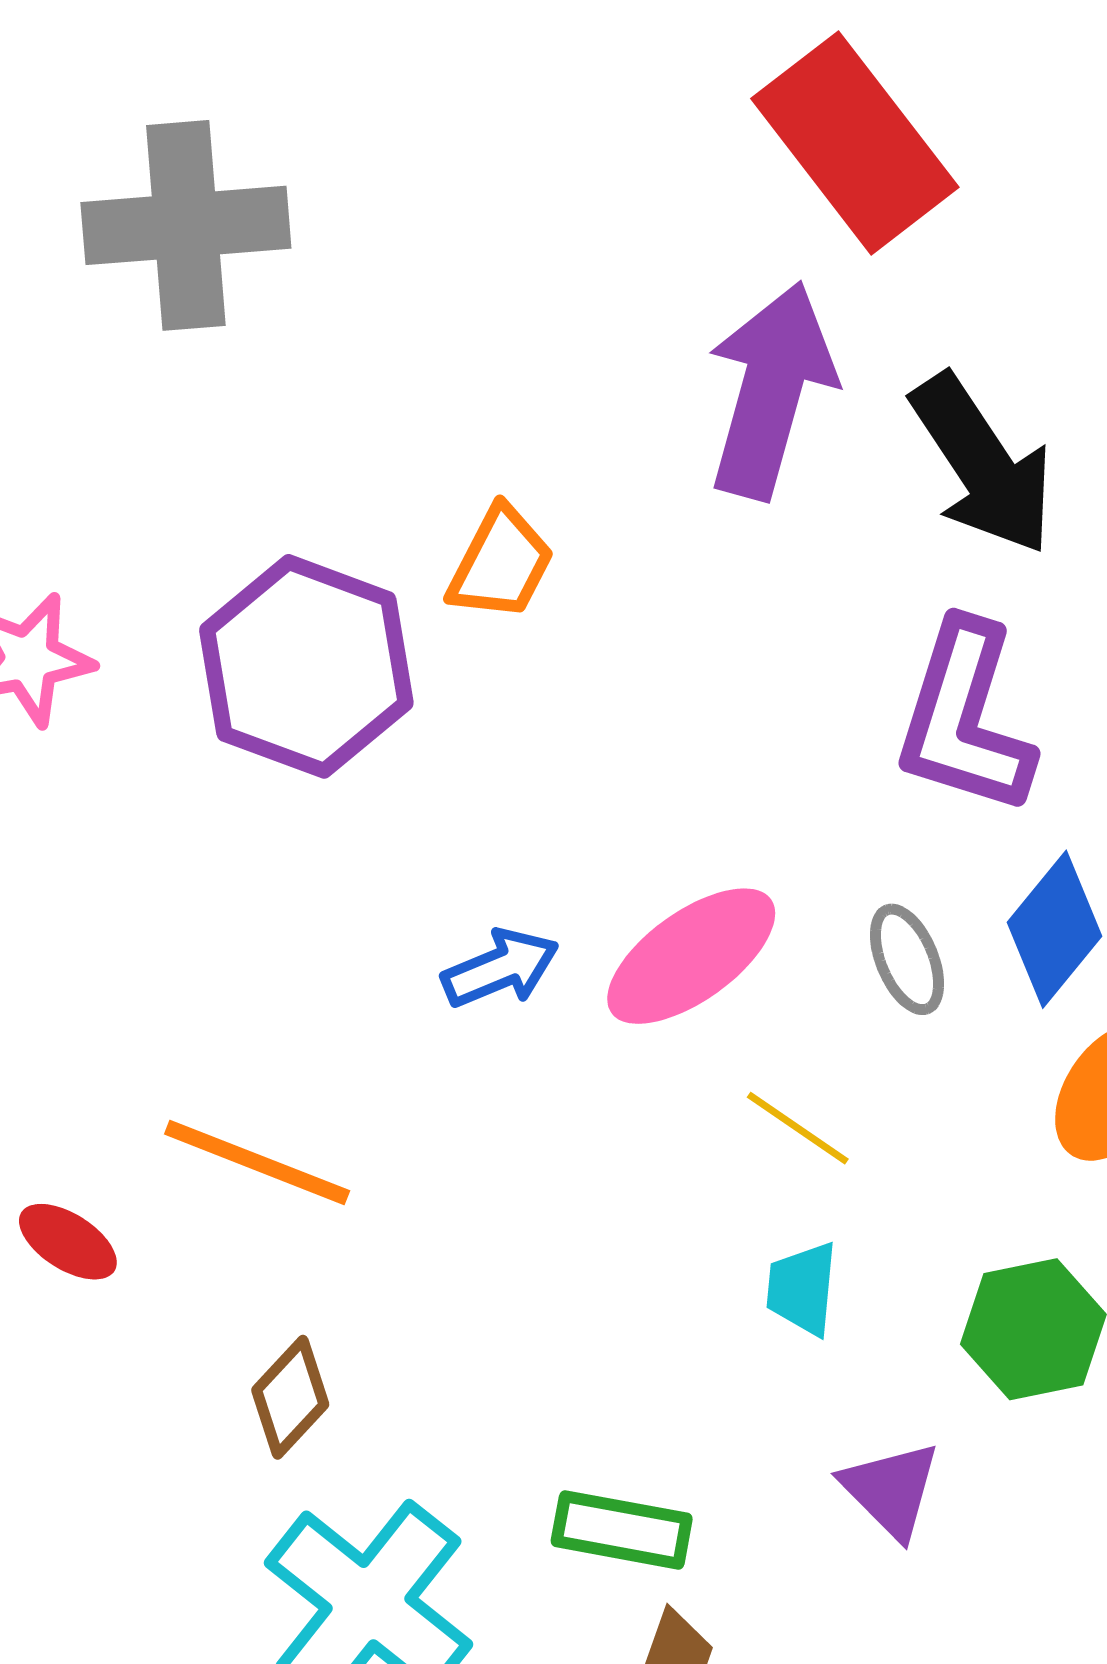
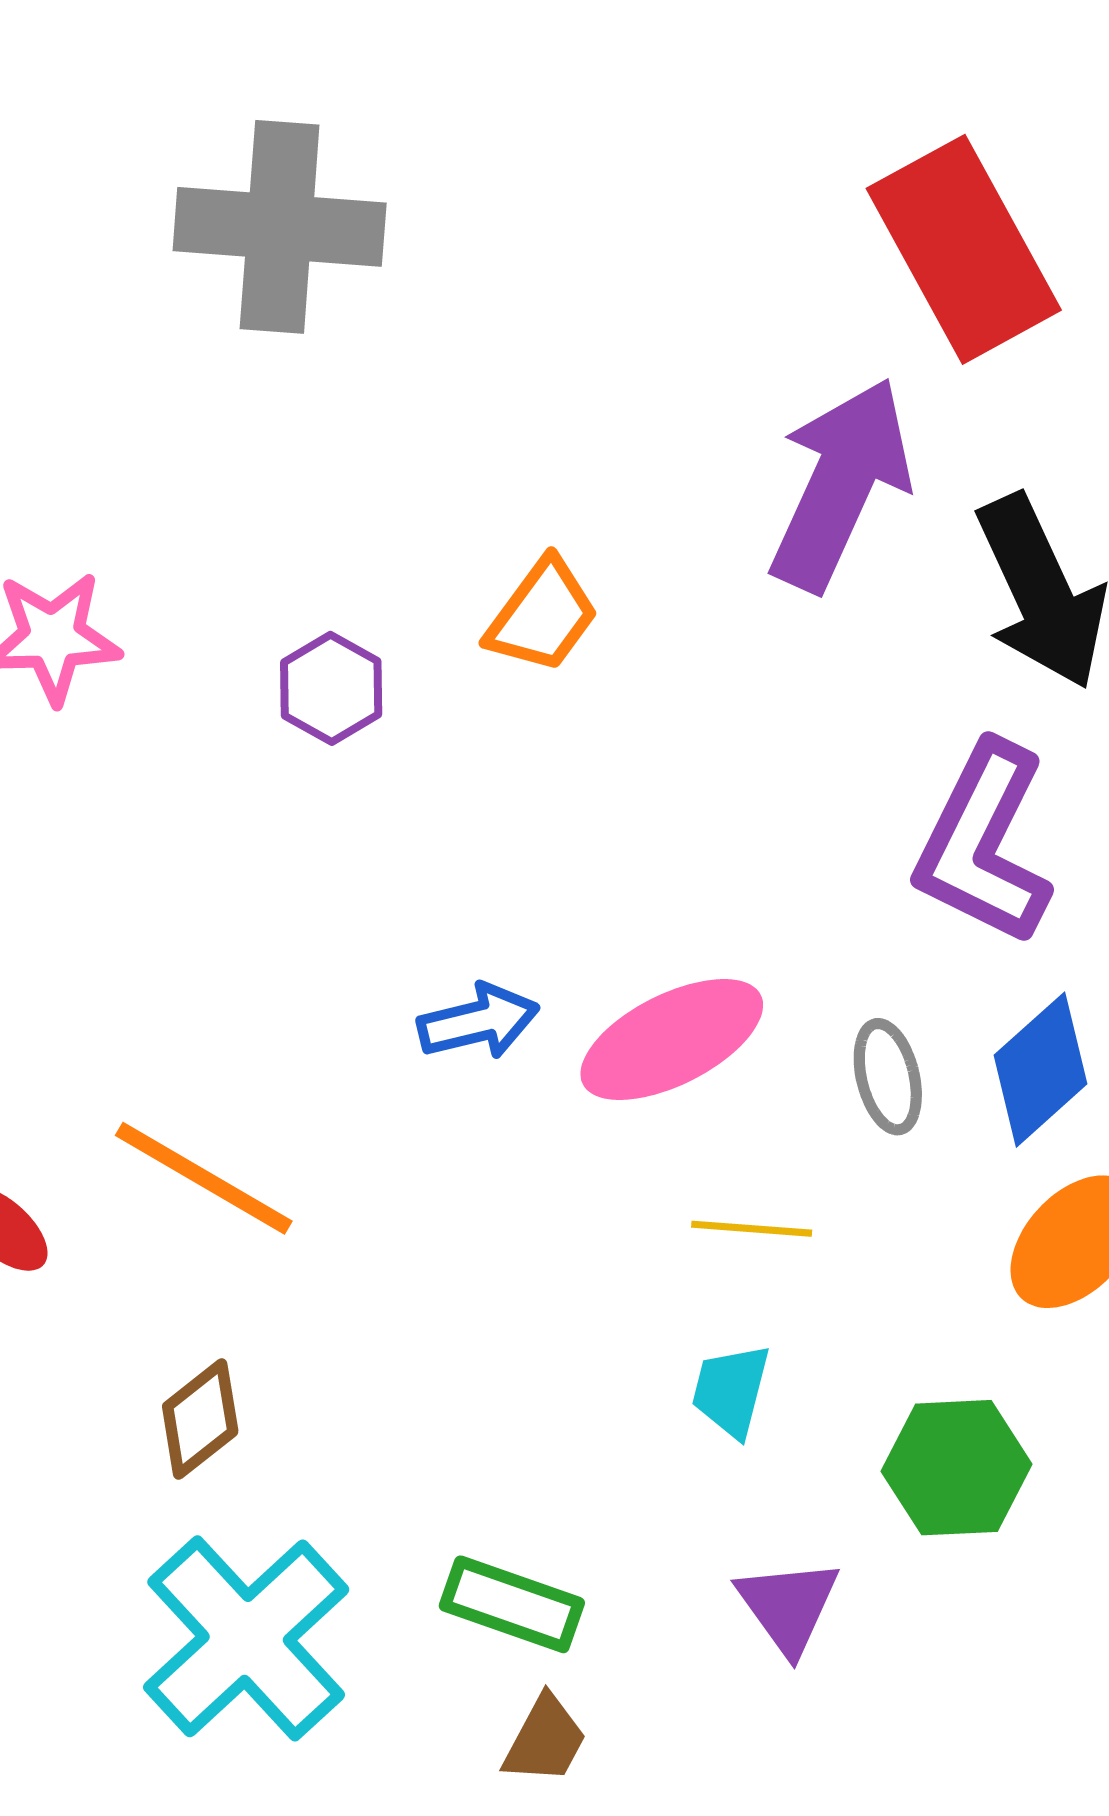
purple hexagon: (306, 666) -> (331, 688), size x0.5
yellow line: (798, 1128) -> (752, 1229), turned -39

